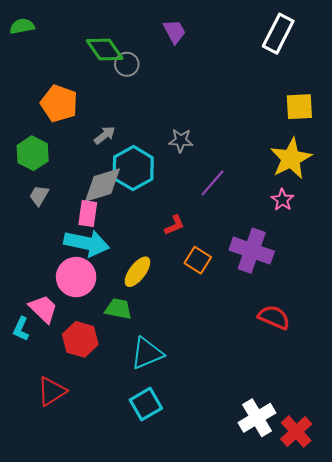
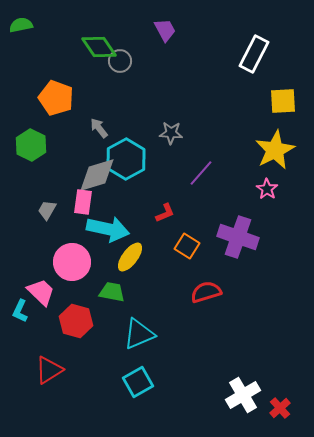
white rectangle: (278, 34) -> (254, 54), moved
gray arrow: (105, 135) -> (99, 128), turned -90
gray trapezoid: (39, 196) -> (47, 210), moved
cyan arrow: (87, 243) -> (108, 229), moved
red semicircle: (274, 317) -> (206, 292), moved, turned -40
red cross: (296, 432) -> (280, 408), size x0.7

